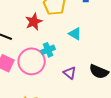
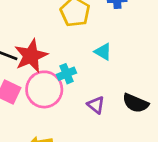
red star: (34, 22) -> (31, 56), moved, size x1.4

